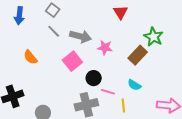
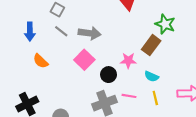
blue arrow: (19, 16) -> (30, 32), moved
pink star: (105, 48) -> (128, 60), moved
pink line: (108, 92) -> (129, 96), moved
yellow line: (123, 105) -> (155, 98), moved

